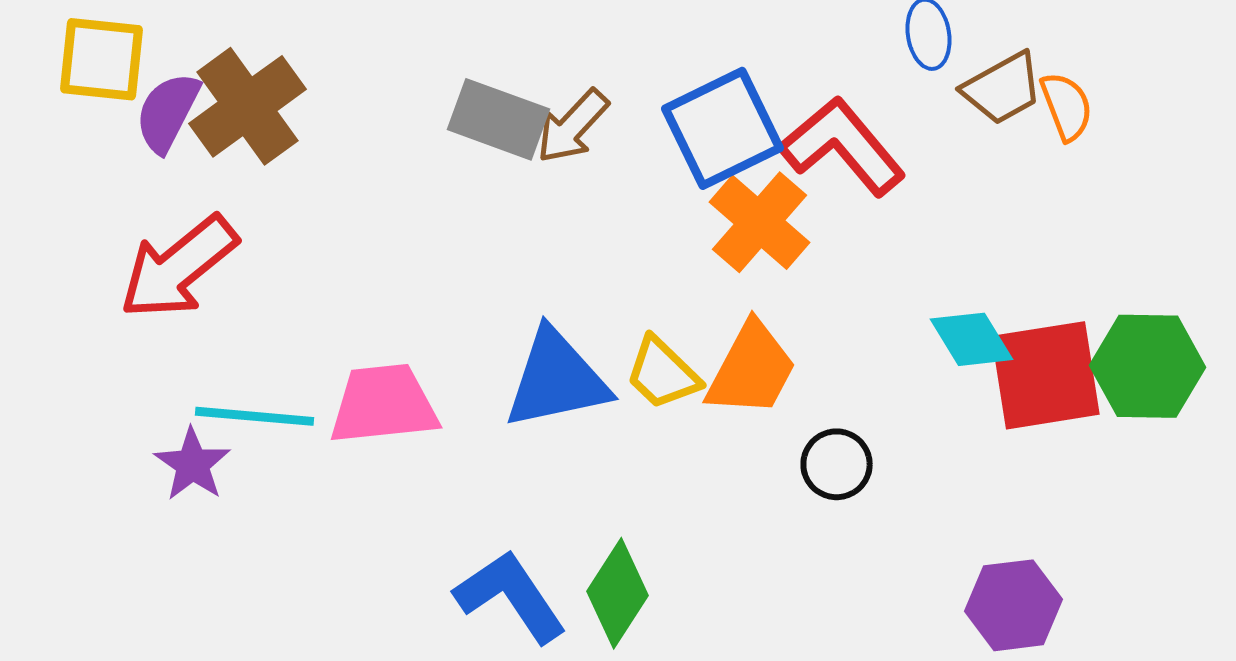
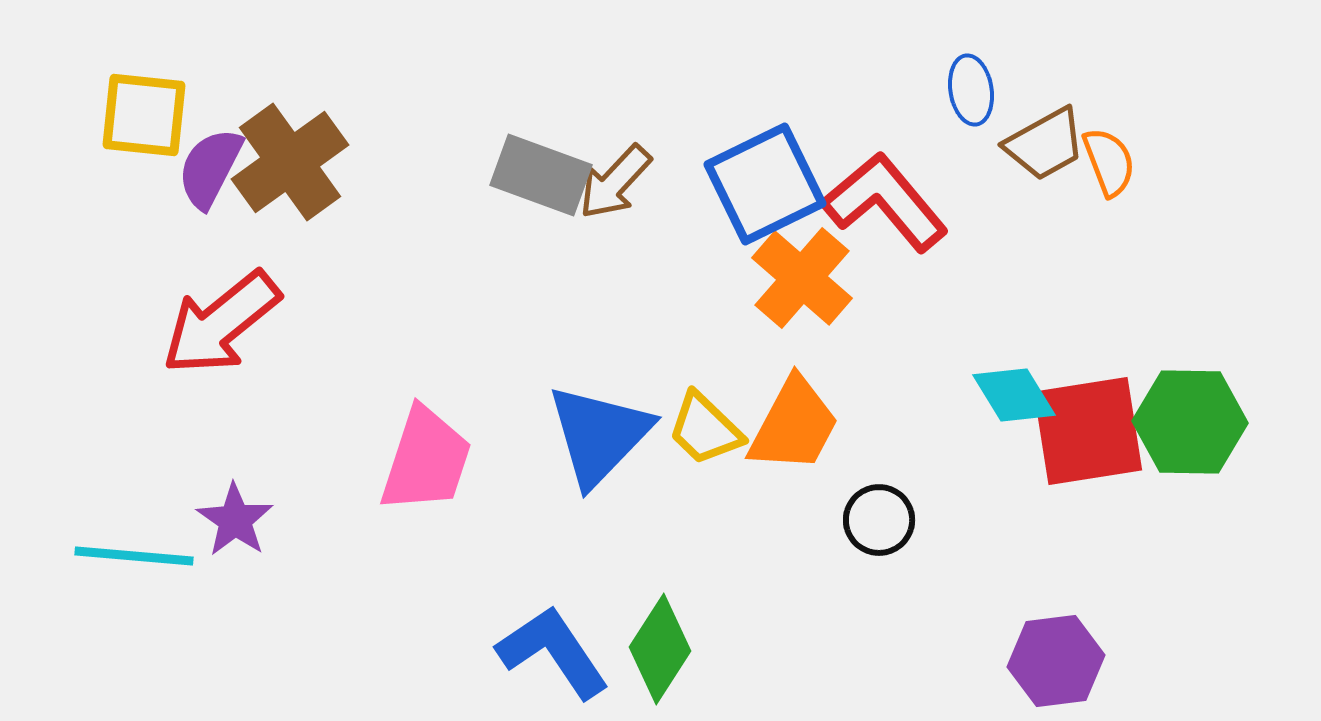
blue triangle: (556, 379) -> (599, 435), turned -34
pink trapezoid: (384, 404) -> (426, 460), turned 114
cyan line: (254, 416) -> (134, 556), moved

